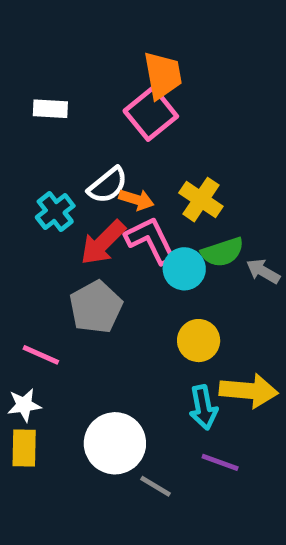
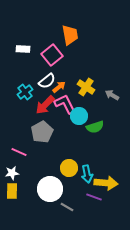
pink square: (151, 114) -> (52, 55), moved
orange arrow: (136, 200) -> (59, 87), turned -56
green semicircle: (222, 252) -> (95, 127), moved
gray arrow: (263, 271) -> (112, 95), moved
yellow circle: (199, 341) -> (69, 168), moved
yellow arrow: (249, 391) -> (106, 183), moved

